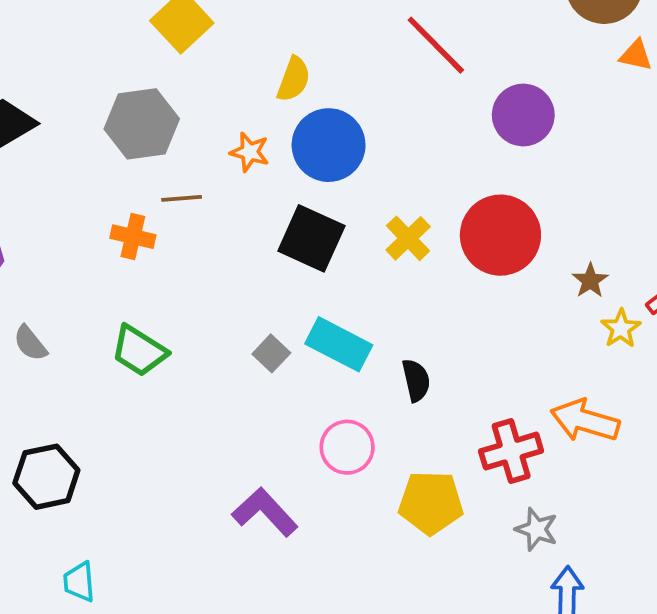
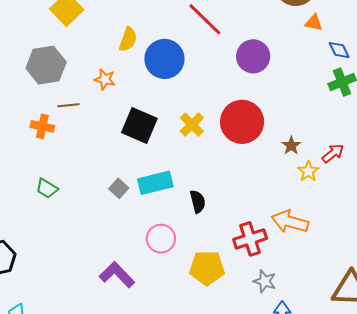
blue circle: (329, 145) -> (164, 59), moved
cyan rectangle: (339, 344) -> (155, 183), turned -40
green trapezoid: (139, 351) -> (47, 188), size x0.7

